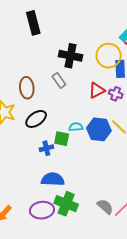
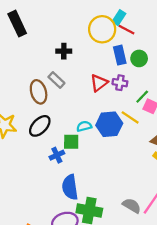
black cross: (71, 56) -> (64, 51), size x0.6
yellow circle: (109, 56) -> (102, 29), moved
brown ellipse: (27, 88) -> (39, 92), moved
blue semicircle: (53, 179) -> (70, 187), turned -90

